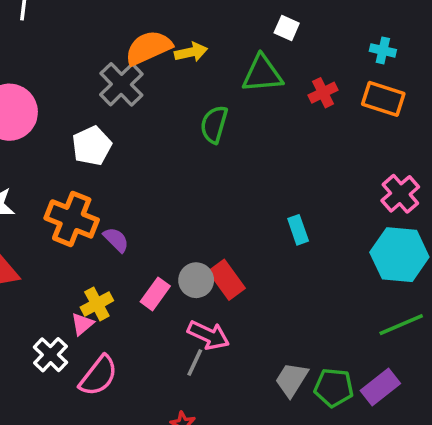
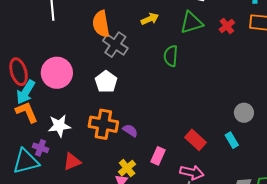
orange semicircle: (148, 48) -> (101, 24), moved, turned -64
cyan rectangle: (298, 230) -> (232, 140), moved
gray circle: (196, 280) -> (244, 113), moved

